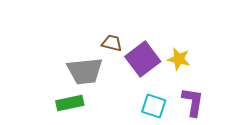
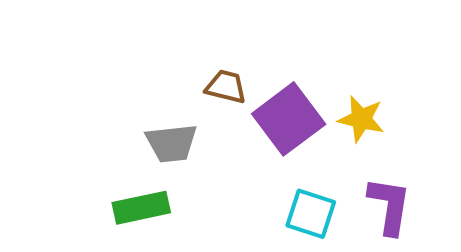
gray trapezoid: (85, 71) -> (172, 143), size x0.7

